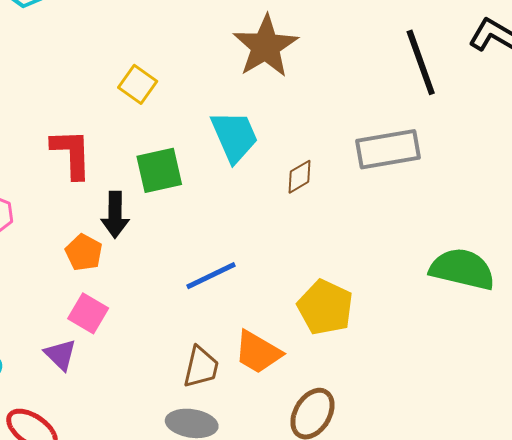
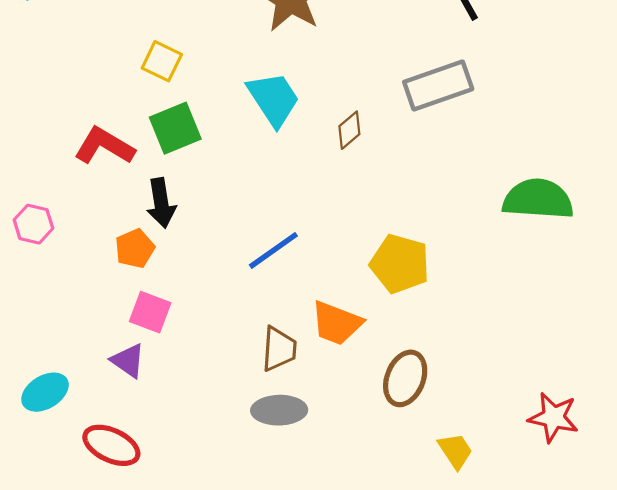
red L-shape: (72, 154) -> (104, 146), turned -48
green square: (159, 170) -> (175, 128), moved
orange pentagon: (84, 253) -> (135, 249), turned 30

